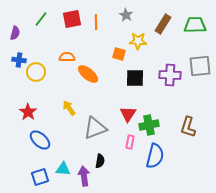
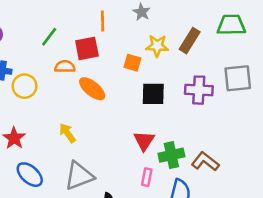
green line: (41, 19) -> (49, 37), moved
red square: (72, 19) -> (87, 48), moved
brown rectangle: (163, 24) -> (190, 41), moved
brown L-shape: (188, 127) -> (205, 162), moved, turned 110
gray triangle: (95, 128) -> (79, 176), moved

